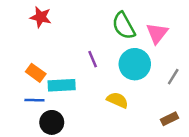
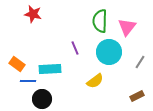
green semicircle: (124, 26) -> (100, 21), turned 30
orange rectangle: (36, 73) -> (17, 64), moved
yellow semicircle: (117, 100) -> (95, 81), turned 120

